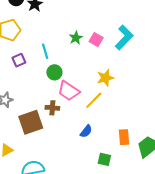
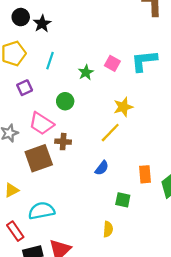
green star: (76, 38) -> (86, 72), moved
cyan L-shape: (124, 38) -> (144, 61), turned -140
cyan line: (45, 51) -> (50, 61), moved, turned 35
pink trapezoid: (69, 91) -> (41, 124), moved

